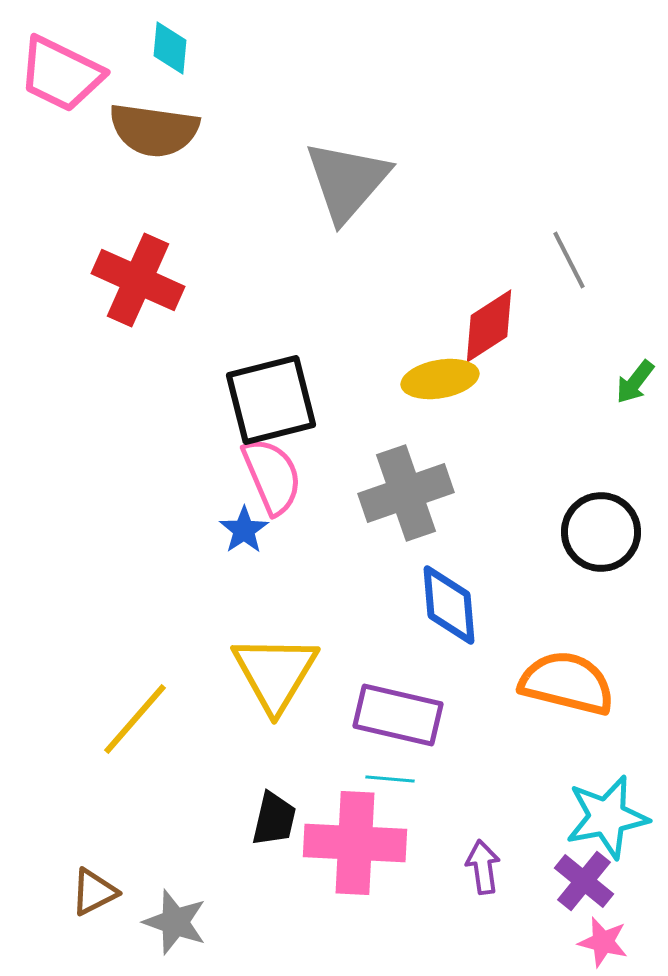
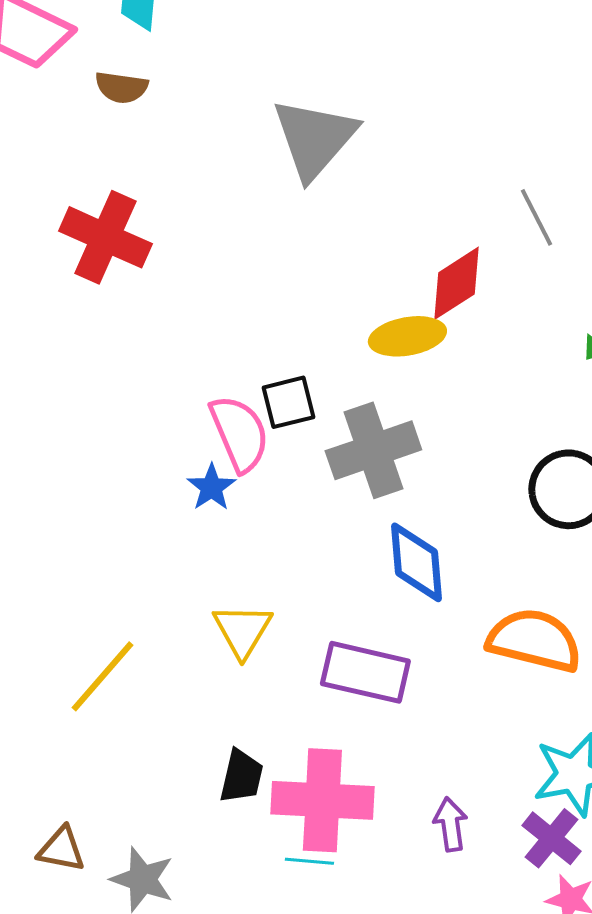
brown semicircle: (154, 130) -> (121, 87), size x0.6
black square: (271, 400) -> (288, 402), moved, size x0.6
yellow triangle: (275, 673) -> (242, 630), size x0.7
cyan line: (390, 779) -> (309, 861), moved
brown triangle: (94, 892) -> (61, 849), turned 38

